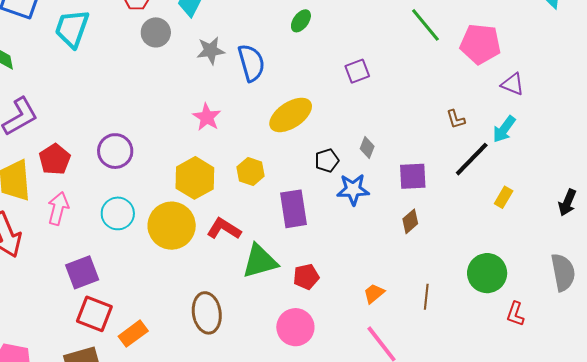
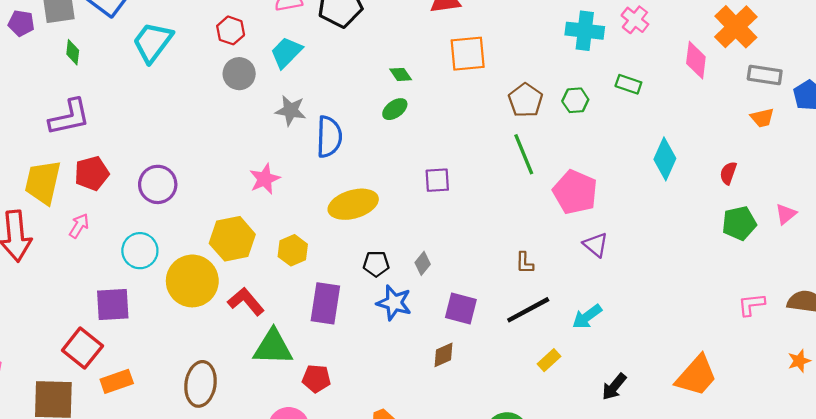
cyan arrow: (504, 129) -> (587, 317), moved
pink arrow: (58, 208) -> (79, 226), size x0.7
purple square: (82, 272) -> (113, 305), moved

